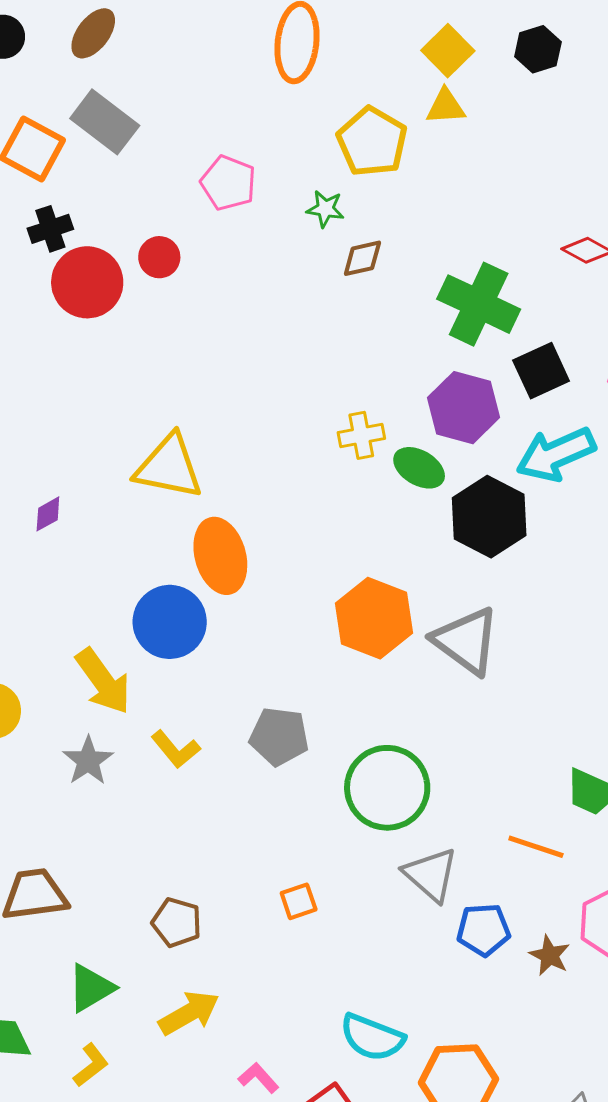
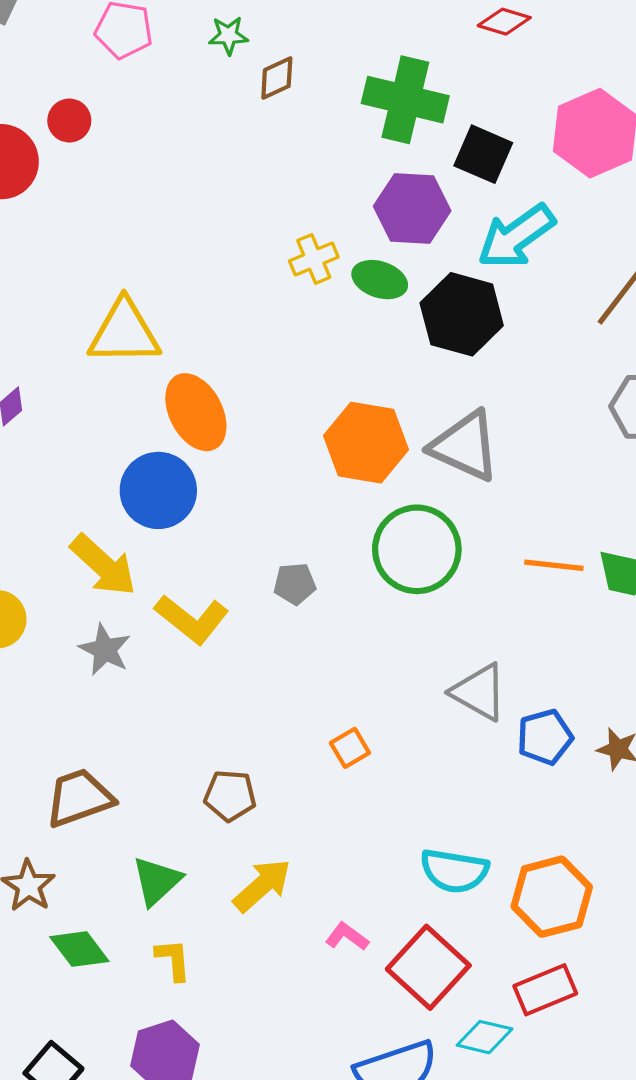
black square: (541, 371) -> (483, 154), turned -30
gray pentagon: (279, 736) -> (295, 584), size x0.7
yellow L-shape: (176, 749) -> (192, 619), size x1.4
green circle: (387, 788) -> (417, 549), moved
orange line: (536, 847) -> (554, 565), moved
yellow L-shape: (91, 1065) -> (173, 960), turned -45

